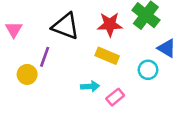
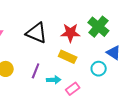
purple line: (45, 57) -> (36, 71), moved

